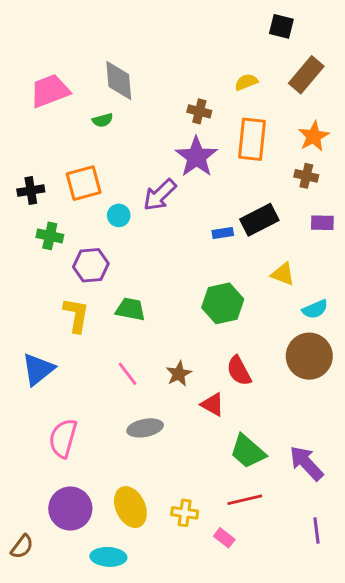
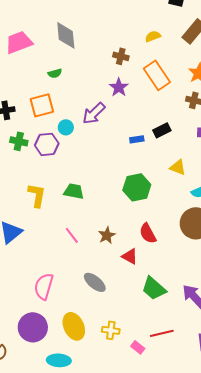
green semicircle: (103, 120) -> (55, 73), moved
orange rectangle: (252, 139) -> (157, 75), turned -40
purple star: (196, 157) -> (119, 87), size x0.7
black rectangle: (259, 220) -> (162, 130), size x0.7
purple hexagon: (91, 265) -> (47, 144), moved
gray ellipse: (145, 428) -> (95, 282), moved, turned 50
pink semicircle: (63, 438) -> (44, 286), moved
red line: (245, 500) -> (162, 333), moved

